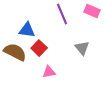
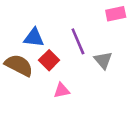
pink rectangle: (92, 11) -> (116, 14), turned -35
purple line: (62, 14) -> (78, 41), moved

